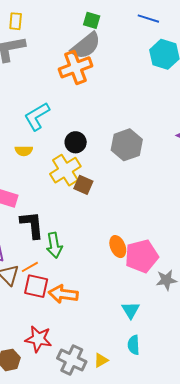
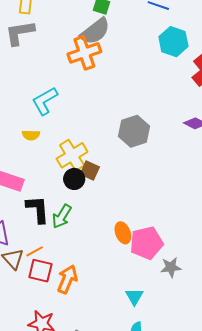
black circle: (76, 142) -> (74, 179), moved
green arrow: (54, 245) -> (62, 216), moved, turned 40
orange arrow: (63, 294) -> (67, 279), turned 104

